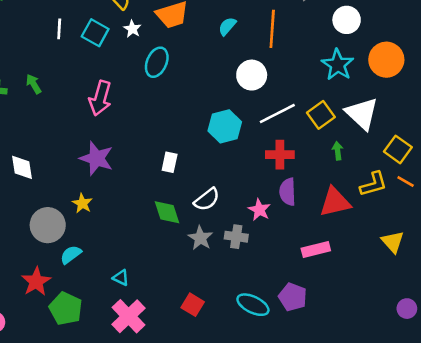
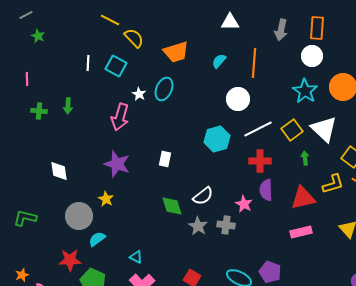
white star: (132, 29) -> (139, 94), moved
green arrow: (34, 84) -> (68, 106), turned -147
white rectangle: (170, 162) -> (165, 159), moved
pink rectangle: (316, 250) -> (301, 232), moved
red star: (36, 282) -> (70, 260), turned 30

